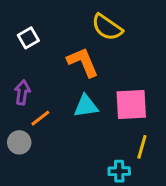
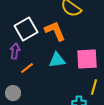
white square: (28, 38) -> (26, 29), moved, size x1.6
gray circle: (19, 142) -> (13, 93), moved

